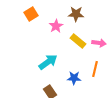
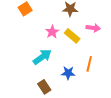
pink star: (56, 26) -> (52, 32), moved
pink arrow: (99, 43) -> (93, 28), moved

